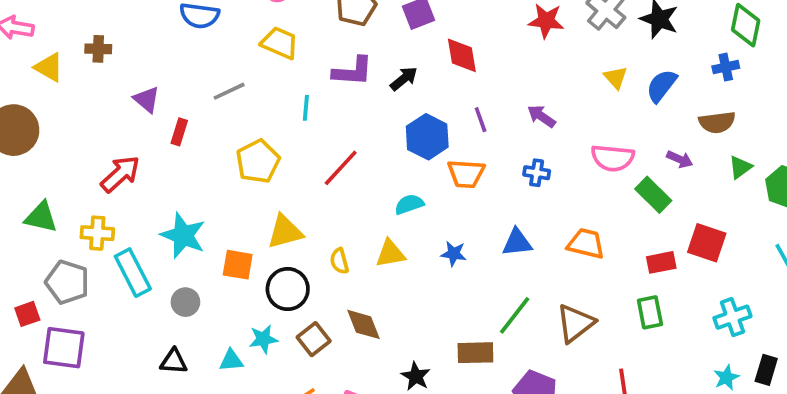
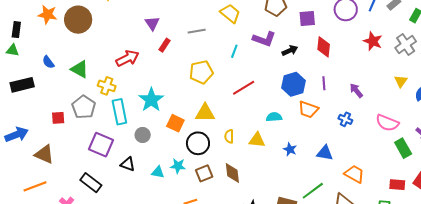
orange trapezoid: (586, 244) -> (354, 174), moved
purple square: (64, 348) -> (101, 145), moved

